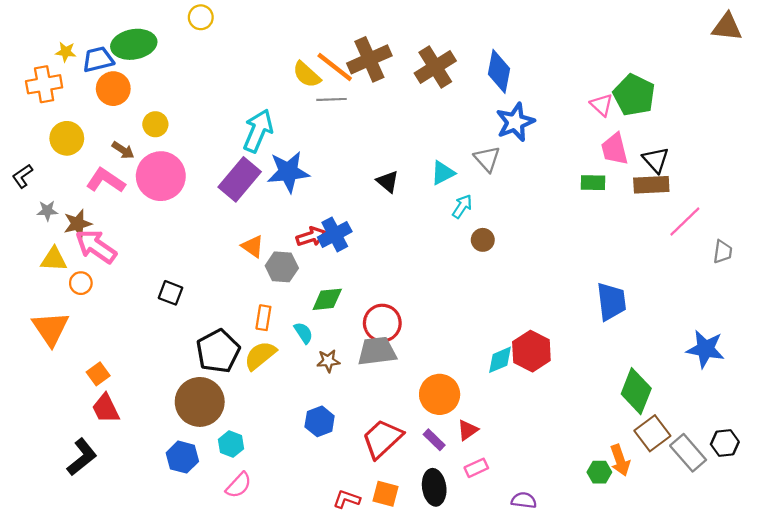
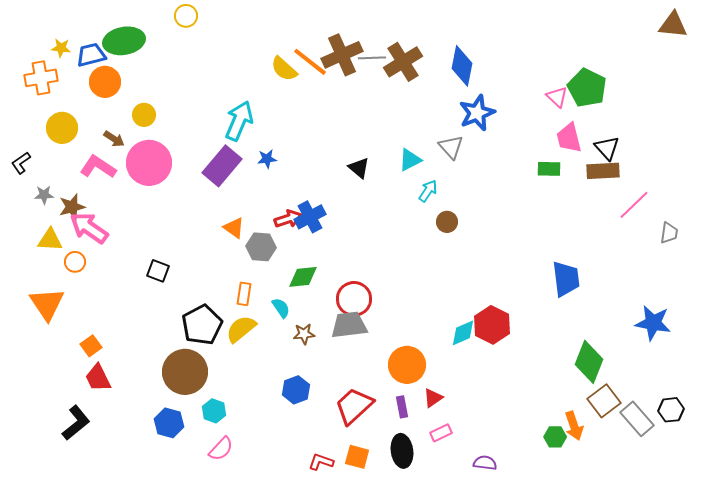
gray line: (331, 99) -> (372, 58), moved
blue star: (288, 172) -> (267, 159), size x0.5
purple rectangle: (434, 440) -> (402, 407), turned 35

